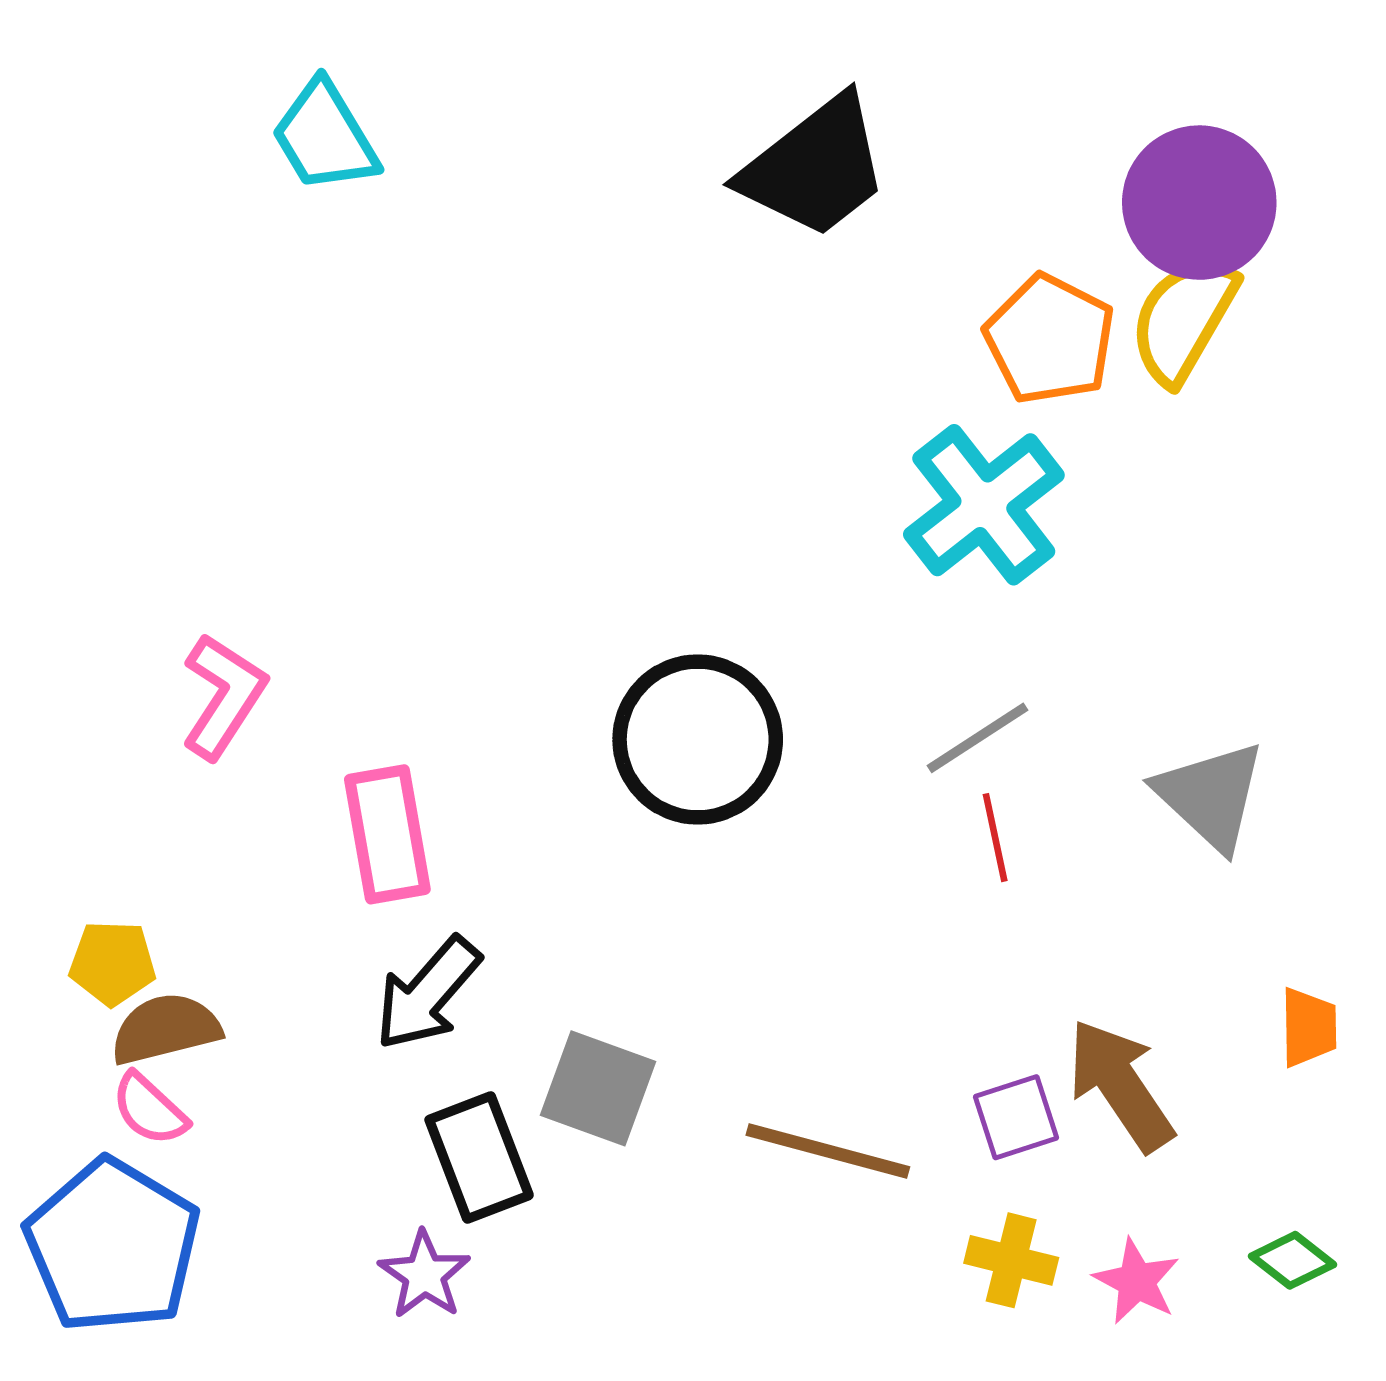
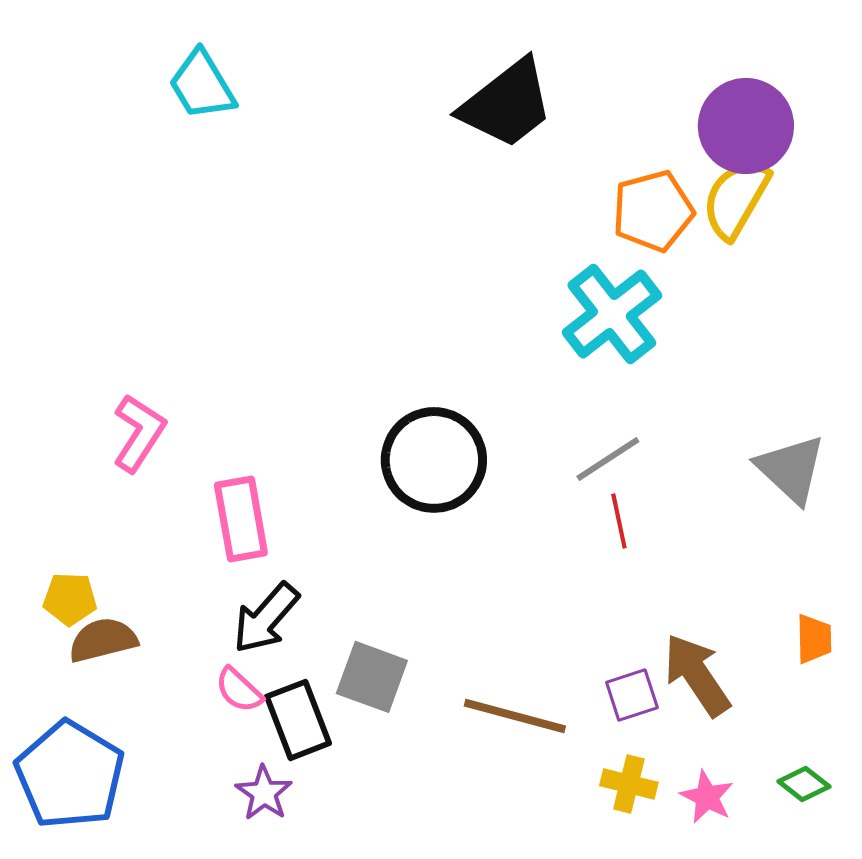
orange pentagon: (1050, 339) -> (653, 211), turned 30
gray triangle: (1211, 796) -> (791, 469), moved
pink semicircle: (150, 1109) -> (239, 690), moved

